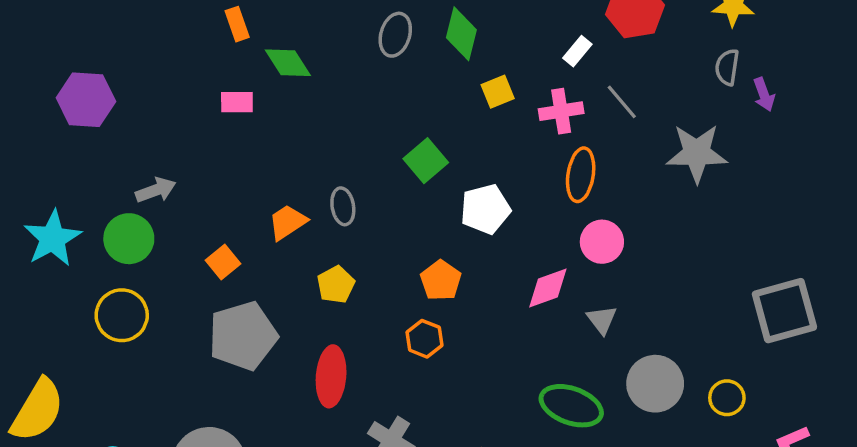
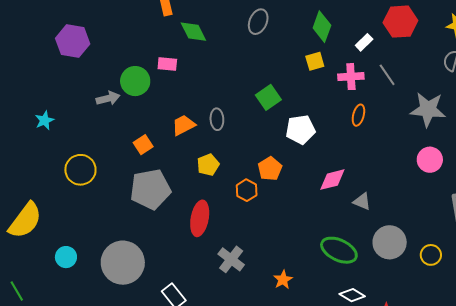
green diamond: (461, 34) -> (322, 27), moved
pink rectangle: (237, 102) -> (167, 64), moved
orange ellipse: (581, 175) -> (358, 115), size x0.7
cyan star: (53, 238) -> (45, 120), size x0.6
green circle: (129, 239) -> (135, 81), moved
pink circle: (602, 242) -> (430, 160), moved
gray triangle: (602, 320) -> (362, 202), turned -36
orange hexagon: (424, 339) -> (247, 190), moved

